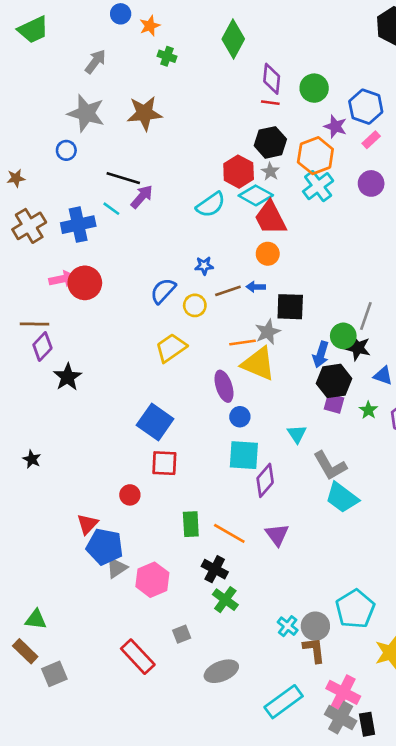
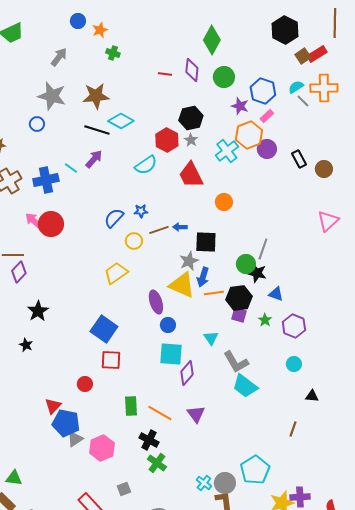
green diamond: (233, 39) -> (212, 40), moved
red line: (270, 103) -> (165, 74), moved
orange hexagon: (315, 156) -> (249, 135), moved
black line: (123, 178) -> (97, 130), moved
cyan diamond: (256, 195) -> (121, 121), moved
orange circle: (268, 254) -> (224, 202), moved
pink arrow: (62, 279) -> (34, 221), turned -126
blue semicircle: (163, 291) -> (114, 218), moved
orange line: (243, 343) -> (214, 293), moved
blue arrow: (321, 354) -> (203, 277), moved
black star: (68, 377) -> (38, 311), moved
black star: (32, 459) -> (26, 345), moved

